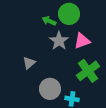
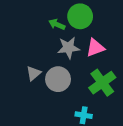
gray star: (59, 41) -> (68, 48), turned 30
gray circle: (50, 89) -> (58, 79), moved

